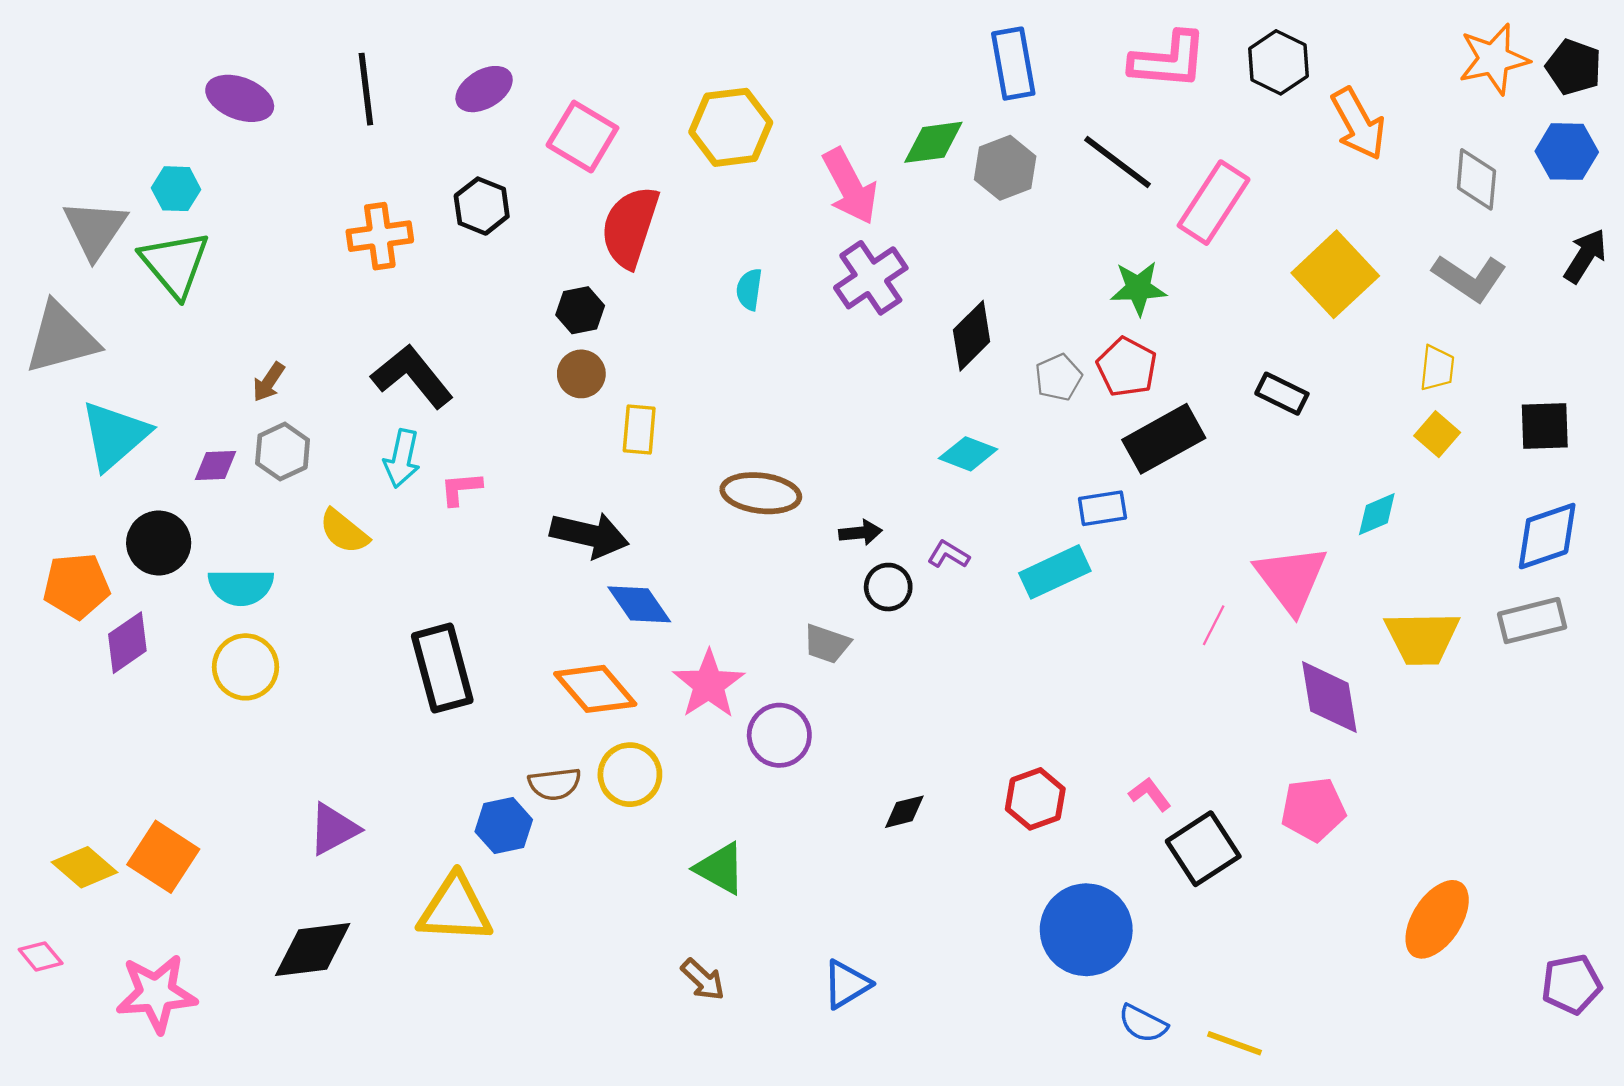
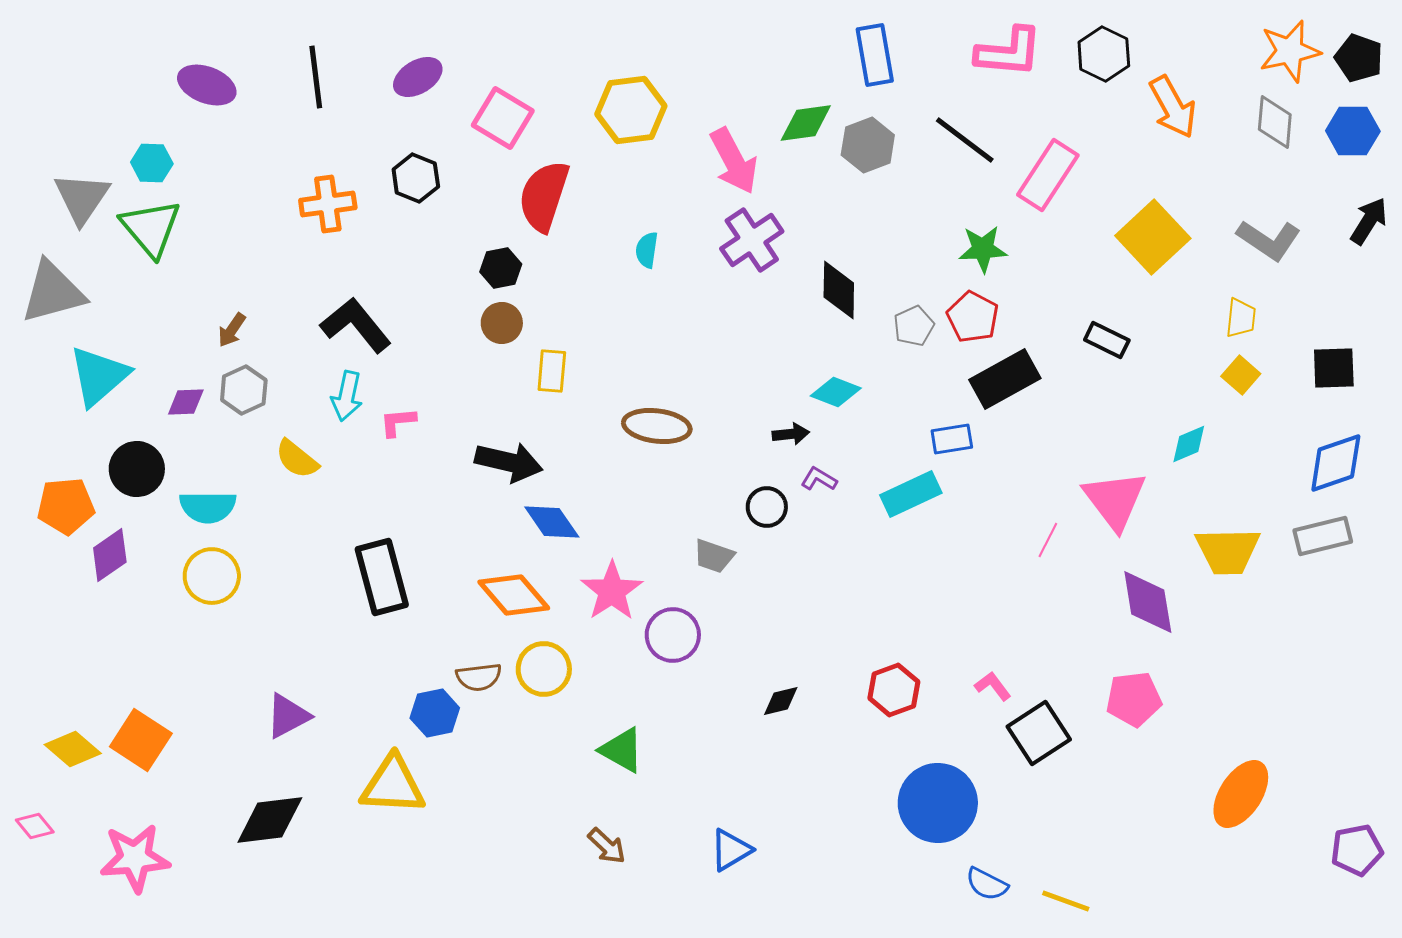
gray diamond: (1476, 179) -> (1275, 122), moved
black diamond: (972, 336) -> (839, 290), turned -44
black arrow: (860, 533) -> (791, 434), moved

